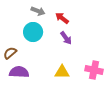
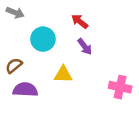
gray arrow: (38, 11) -> (15, 13), moved
yellow triangle: (62, 72) -> (63, 74), moved

